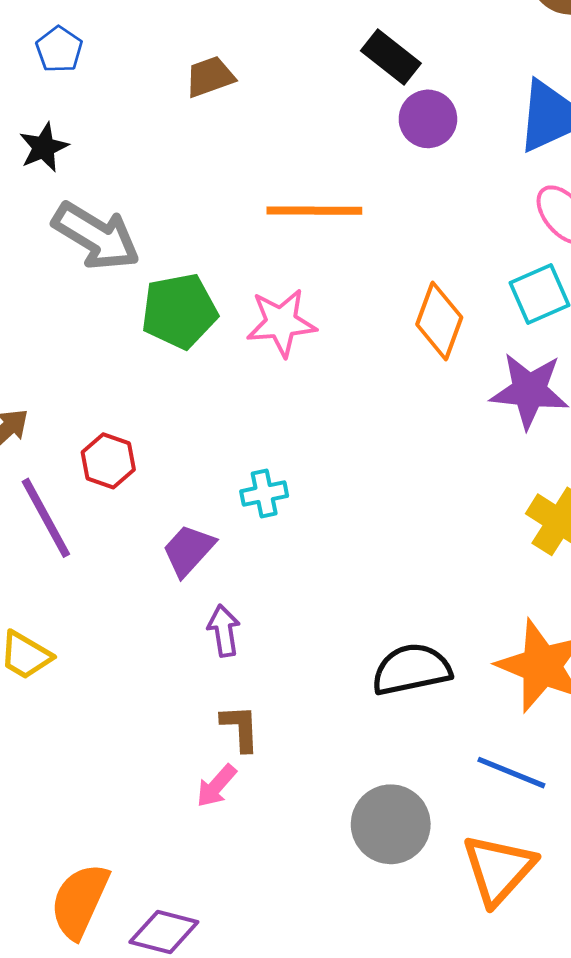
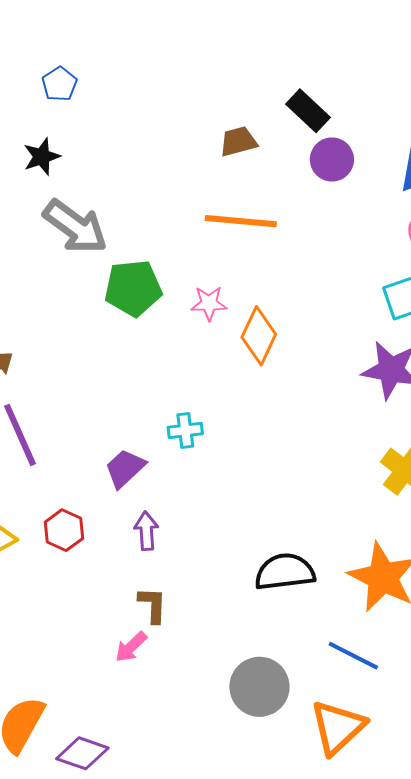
brown trapezoid: (210, 77) -> (238, 141), moved
orange diamond: (439, 321) -> (259, 336), moved
pink star: (281, 323) -> (209, 303), size x0.7
red hexagon: (108, 461) -> (64, 530), moved

